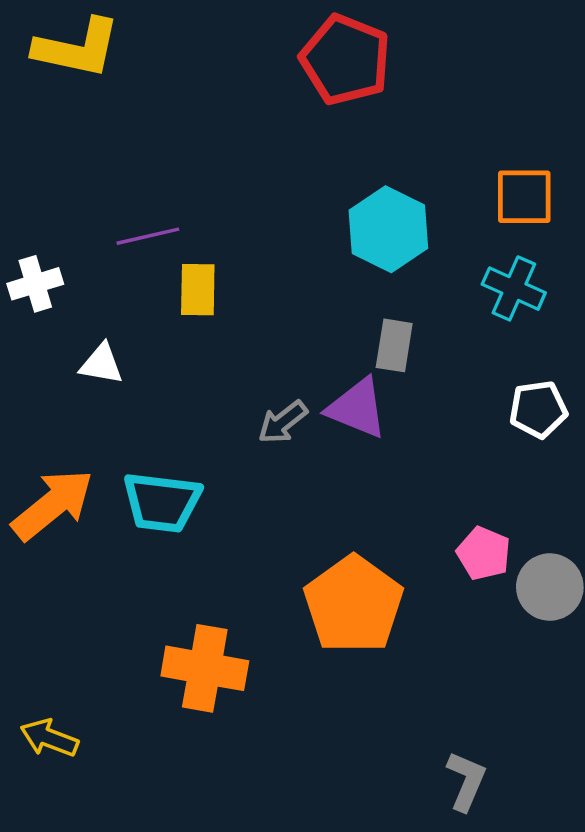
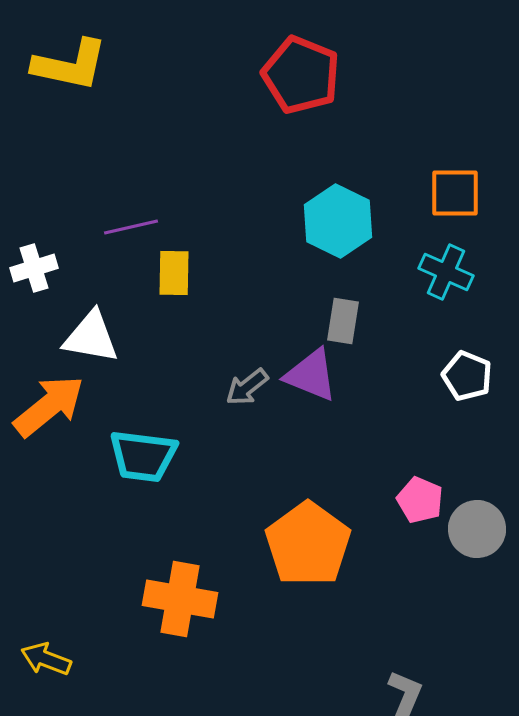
white triangle: (101, 364) -> (91, 337), size x1.5
white pentagon: (538, 409) -> (467, 376), turned 30
orange arrow: (53, 505) -> (49, 406), moved

